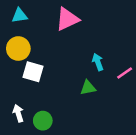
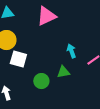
green circle: (43, 121) -> (41, 81), moved

